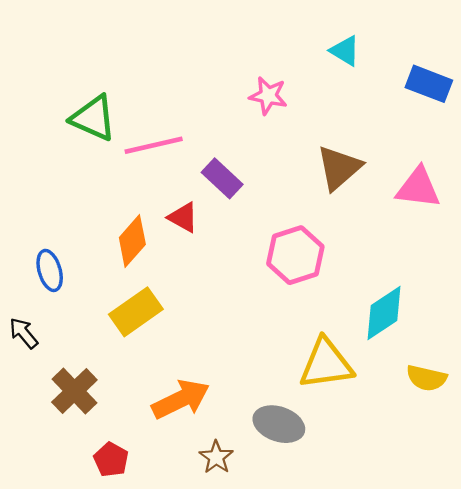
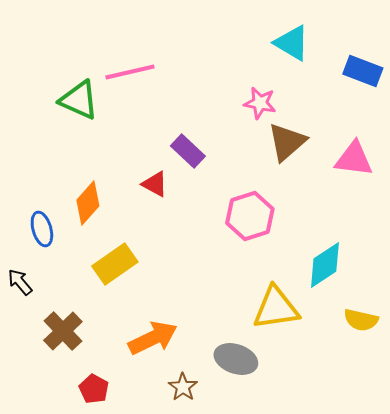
cyan triangle: (345, 51) -> (292, 43), size x1.4
pink star: (268, 96) -> (260, 103), moved
pink line: (154, 145) -> (130, 72), moved
orange diamond: (132, 241) -> (88, 203), moved

